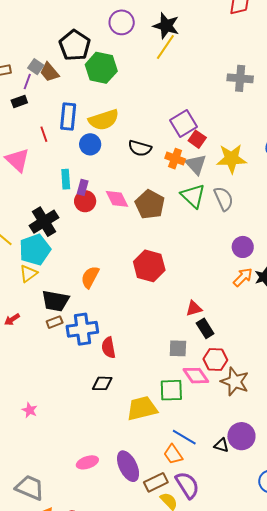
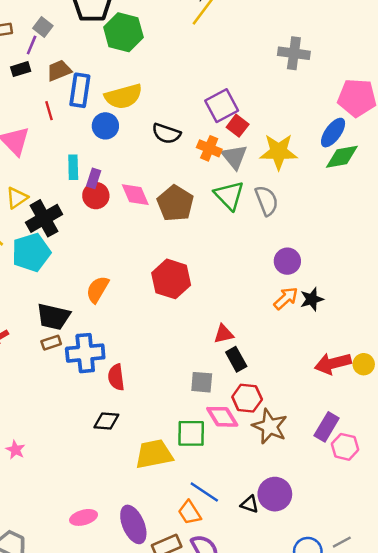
brown trapezoid: (49, 72) -> (59, 71), moved, turned 105
yellow triangle: (28, 274) -> (17, 198), moved

